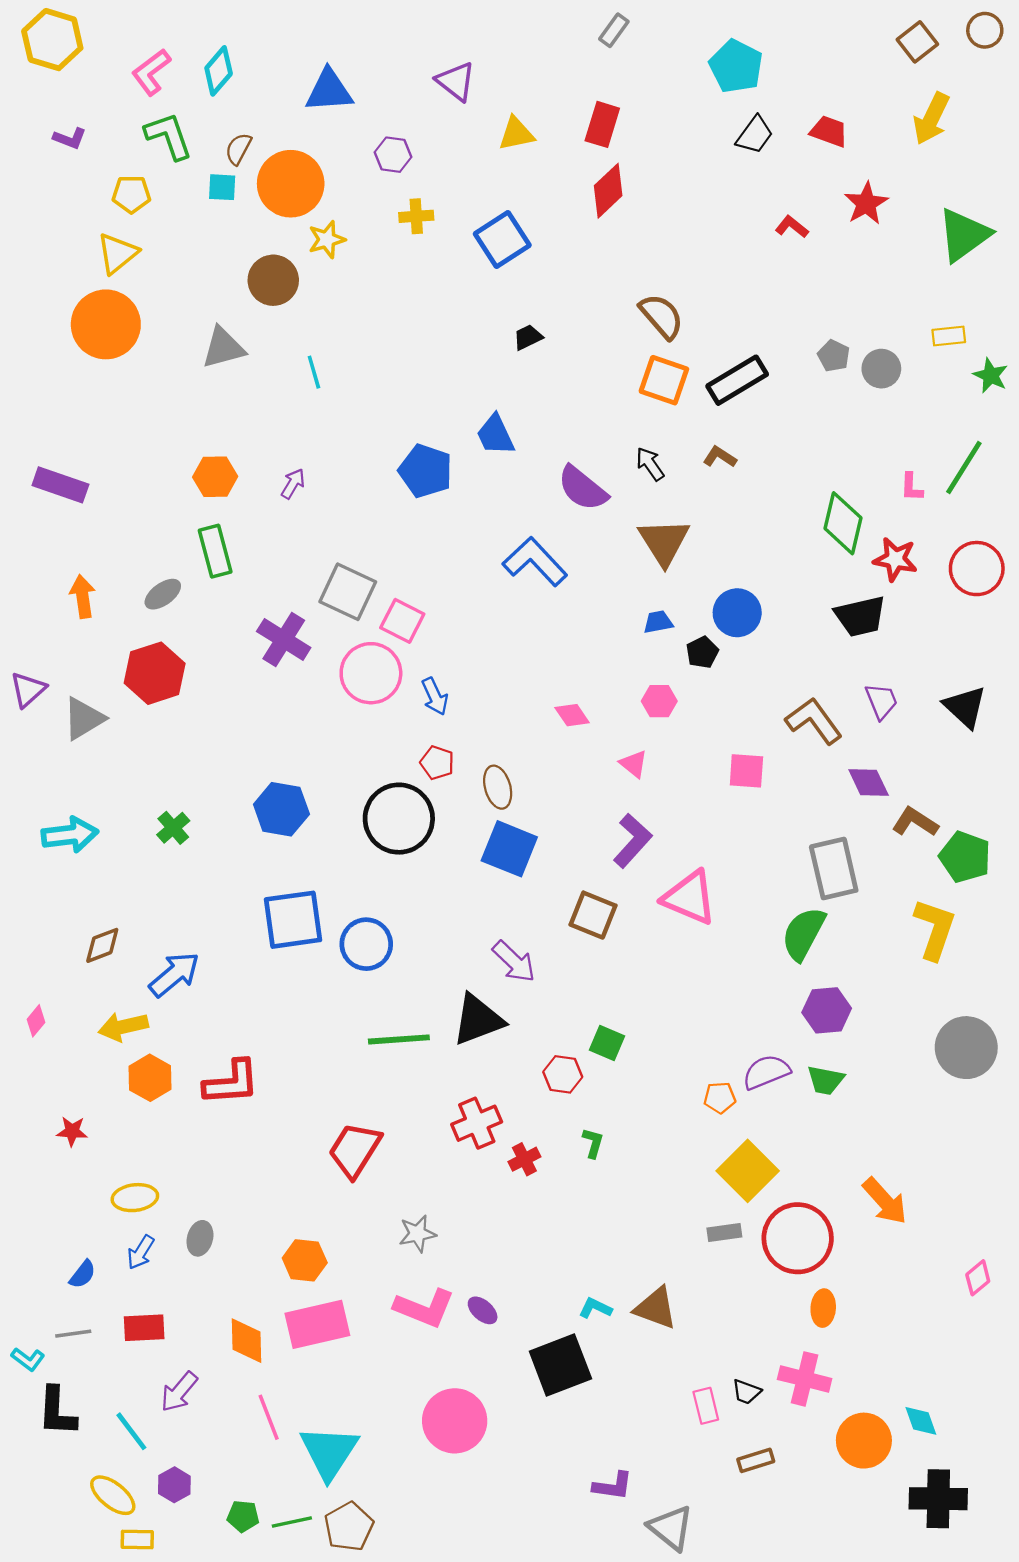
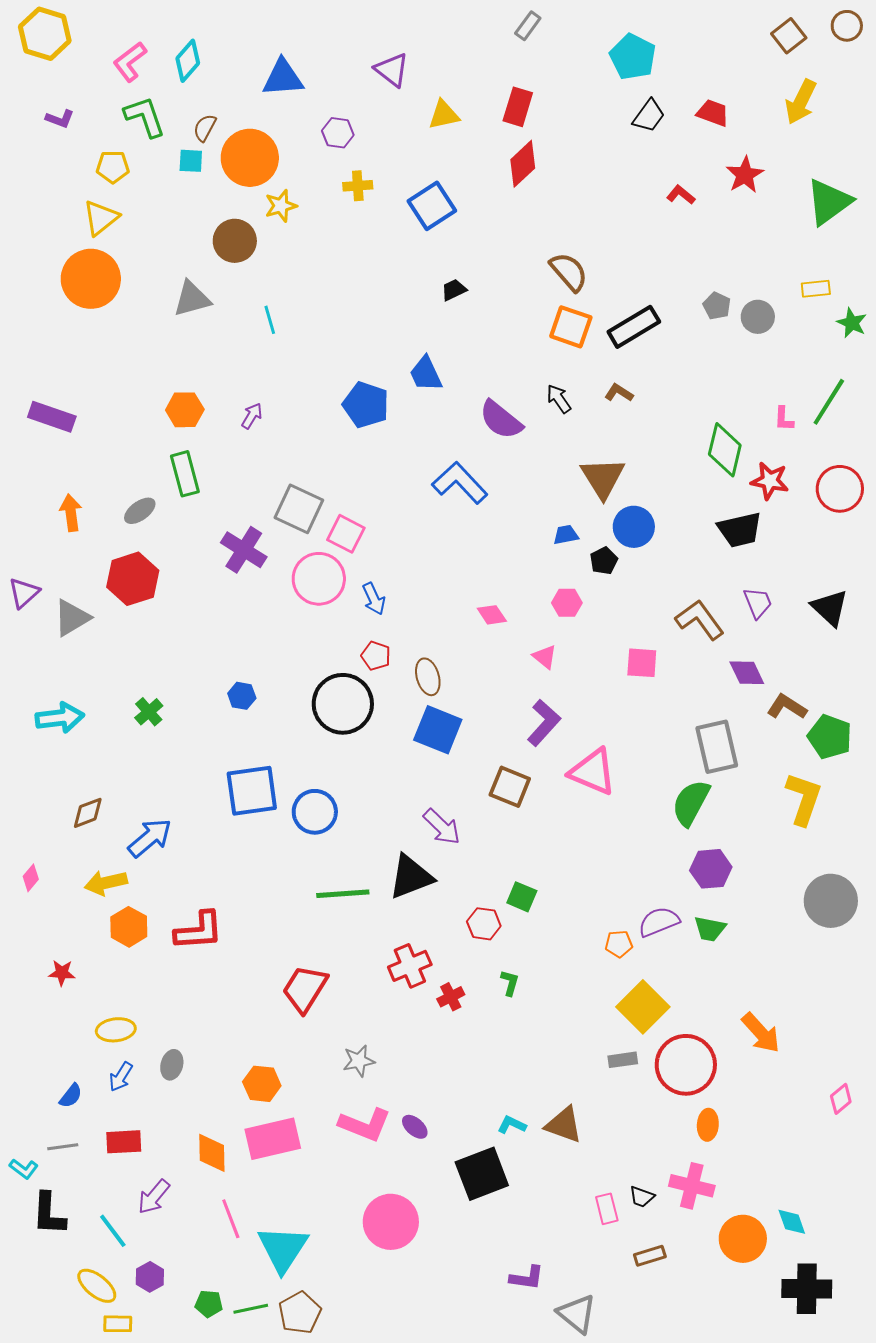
brown triangle: (664, 542) -> (603, 478), moved
blue hexagon: (281, 809) -> (242, 696), size x0.6

